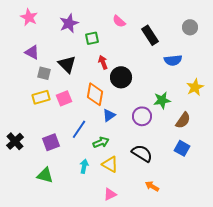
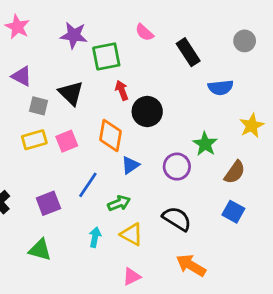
purple star: (69, 23) -> (74, 35), turned 30
green square: (92, 38) -> (106, 56), size x1.5
green star: (162, 100) -> (205, 144), turned -30
orange arrow: (152, 186) -> (191, 265), size x1.5

